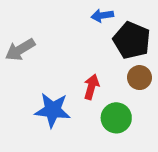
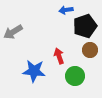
black pentagon: (132, 40) -> (85, 26), turned 30
red arrow: (91, 87) -> (59, 56), turned -35

